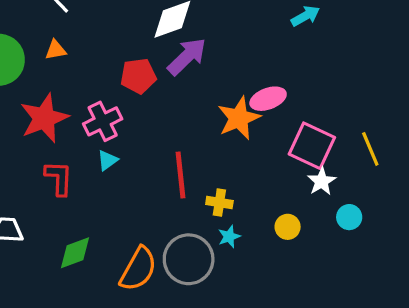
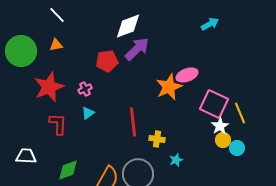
pink cross: (103, 121) -> (85, 89), size x0.6
yellow line: (370, 149) -> (240, 113), moved
yellow circle: (288, 227) -> (223, 140), moved
cyan star: (229, 237) -> (176, 160), moved

